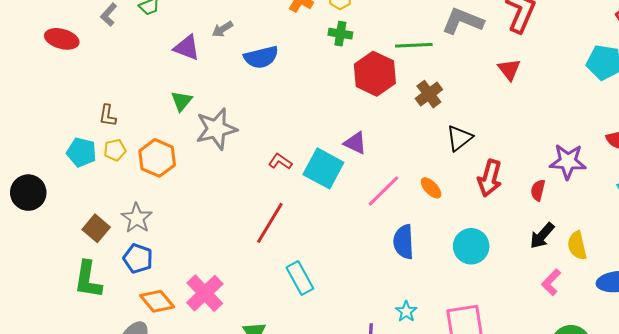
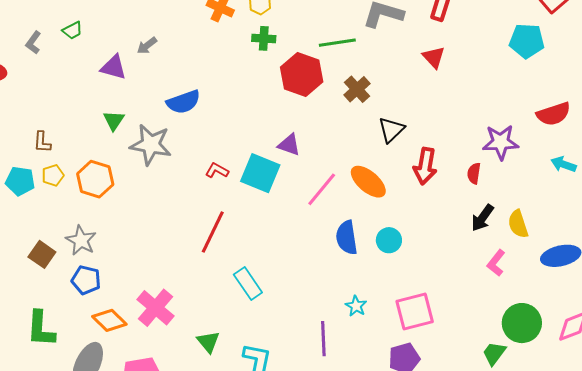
blue semicircle: (261, 57) -> (183, 102), moved
gray star: (216, 129) -> (151, 145), turned 30
orange ellipse: (431, 188) -> (368, 182), size x1.6
cyan circle: (471, 246) -> (389, 240), moved, size x0.7
green L-shape: (88, 280) -> (41, 329), moved

